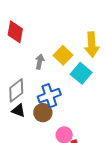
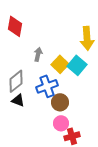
yellow square: (63, 55) -> (60, 64), moved
brown circle: (43, 113) -> (60, 102), moved

